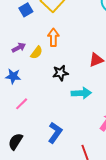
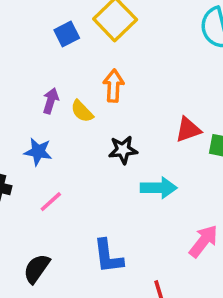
purple arrow: (19, 48) -> (51, 101), turned -48
yellow semicircle: (37, 53) -> (82, 111), turned 96
blue L-shape: (55, 133) -> (108, 256), turned 135

